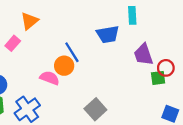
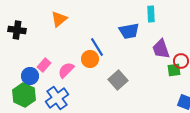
pink rectangle: (13, 43) -> (44, 65), moved
pink semicircle: (50, 78) -> (66, 70), moved, turned -66
gray square: (95, 109) -> (118, 80), moved

